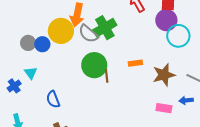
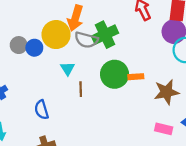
gray semicircle: (88, 34) -> (86, 40), turned -30
green circle: (94, 65) -> (115, 74), moved
cyan triangle: (31, 73) -> (68, 69), moved
brown line: (107, 76) -> (81, 89), moved

